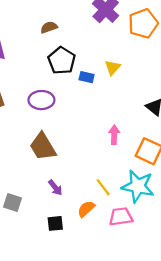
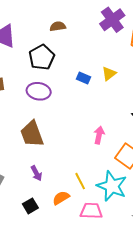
black pentagon: (62, 61) -> (42, 57), moved
black square: (55, 223) -> (30, 206), turned -35

